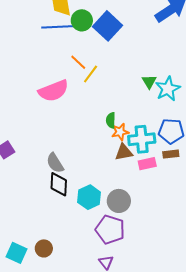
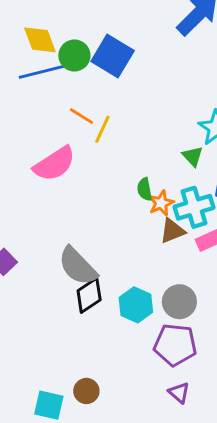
green triangle: (149, 82) -> (193, 156), moved
gray semicircle: (55, 163) -> (78, 266), size x1.4
black diamond: (59, 184) -> (89, 295), turned 65

